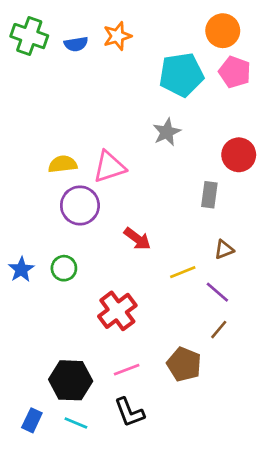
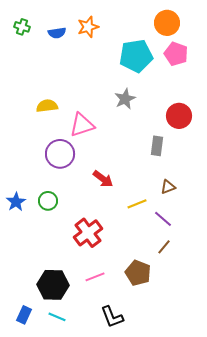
green cross: (29, 36) -> (22, 27), size x0.6
yellow semicircle: (63, 164) -> (47, 106), moved
black L-shape: (129, 412) -> (112, 317), moved

